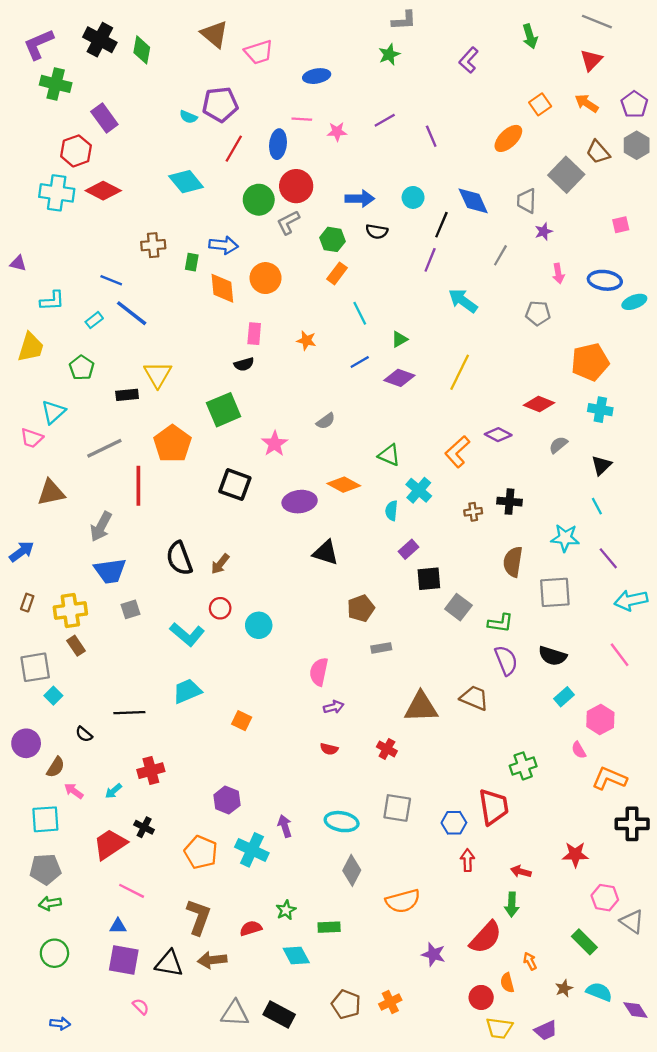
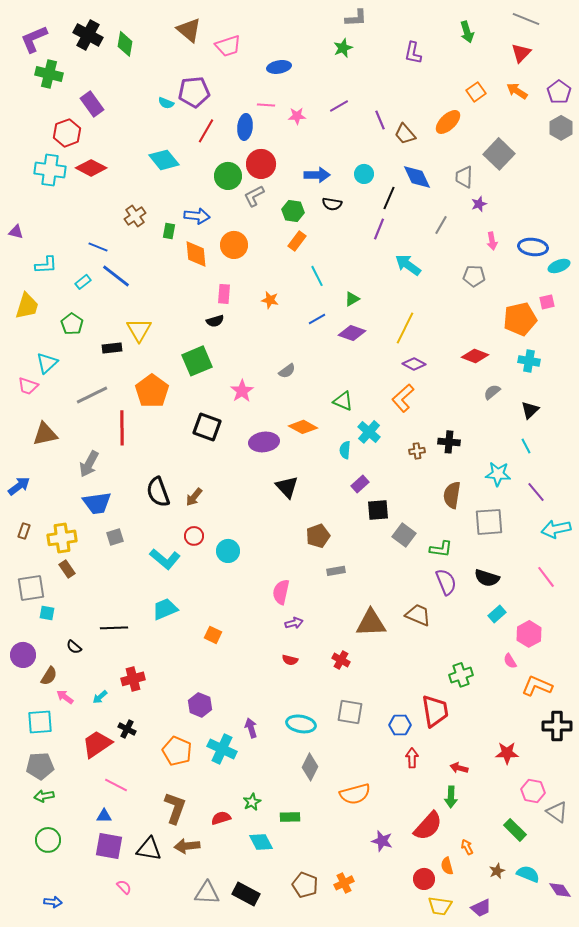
purple L-shape: (469, 60) -> (413, 53), turned -30
brown trapezoid: (598, 152) -> (405, 134), moved
pink square: (621, 225) -> (547, 302), moved
brown cross: (153, 245) -> (135, 216), turned -30
purple diamond: (498, 435) -> (414, 364), moved
black triangle: (326, 553) -> (287, 487), turned 30
cyan square: (53, 696) -> (47, 613), turned -35

